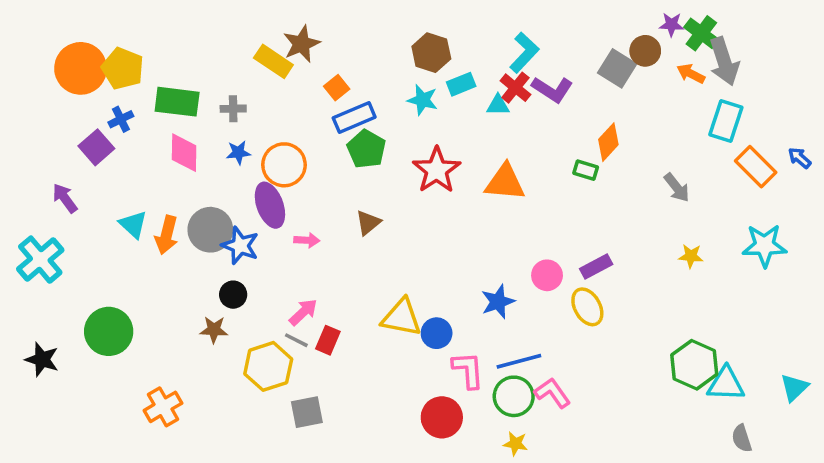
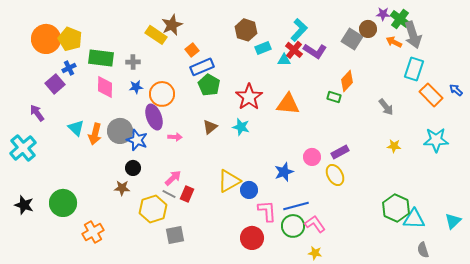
cyan star: (423, 100) -> (241, 127), moved
yellow triangle: (401, 317) -> (229, 181), turned -40
green circle: (109, 331) -> (63, 203), moved
yellow star: (515, 444) -> (315, 253), moved

